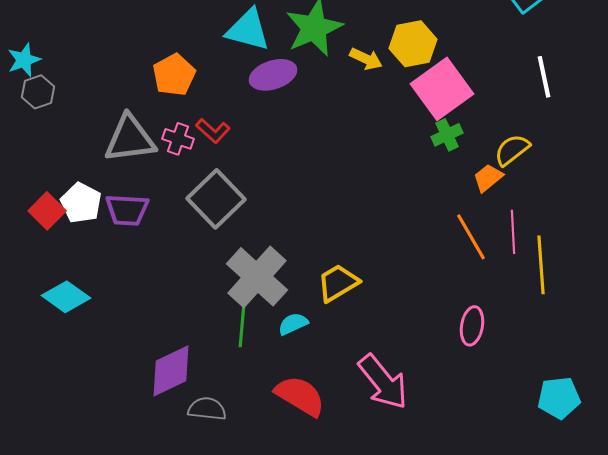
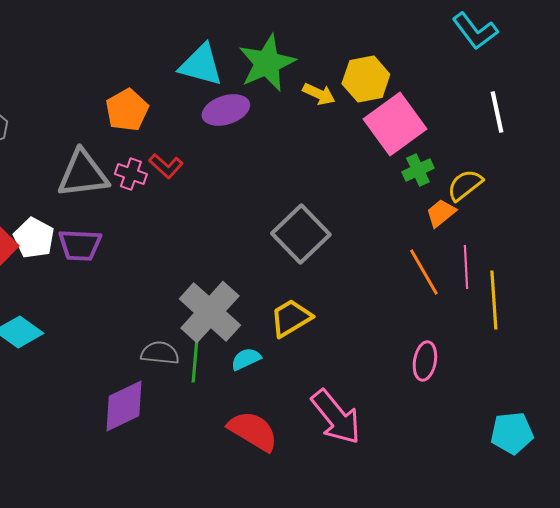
green cross: (447, 135) -> (418, 170), moved
gray square: (216, 199) -> (301, 234), moved
gray semicircle: (207, 409) -> (160, 353), moved

